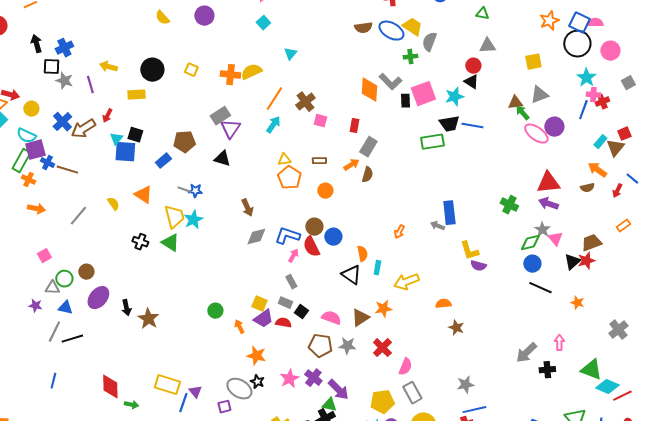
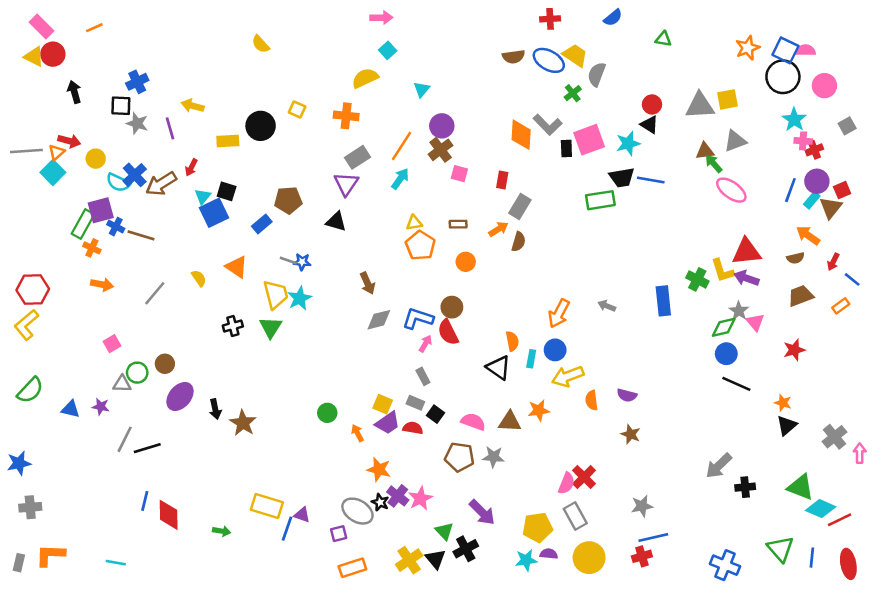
purple circle: (204, 16) -> (442, 126), moved
black arrow: (36, 44) -> (74, 92), moved
gray triangle: (487, 46) -> (700, 106), moved, size x1.4
green cross: (410, 57) -> (573, 93), turned -32
black circle: (152, 70) -> (261, 126), moved
yellow semicircle: (251, 72) -> (365, 78), moved
blue line: (583, 110) -> (790, 190), moved
gray rectangle: (220, 116) -> (357, 157), moved
purple circle: (554, 127) -> (817, 181), moved
cyan semicircle: (26, 136) -> (118, 183), moved
blue square: (125, 152) -> (214, 213), turned -30
blue line: (632, 179) -> (852, 279), moved
blue rectangle: (449, 213) -> (663, 301), moved
orange arrow: (399, 232) -> (559, 313), size x1.6
blue circle: (333, 237) -> (555, 350), moved
black cross: (140, 242) -> (233, 326), turned -35
green triangle: (170, 243) -> (271, 327), turned 30
brown trapezoid: (591, 243) -> (801, 296), moved
yellow L-shape: (469, 251) -> (722, 271), moved
black triangle: (572, 262) -> (787, 425), moved
purple semicircle: (478, 266) -> (627, 395), moved
orange semicircle: (443, 304) -> (592, 400), moved, turned -91
blue triangle: (65, 308) -> (70, 409), moved
brown triangle: (360, 318) -> (510, 422), turned 36
pink arrow: (559, 343) -> (860, 453), moved
red cross: (382, 348) -> (584, 477), moved
purple cross: (313, 378) -> (398, 496), moved
blue line: (53, 381) -> (145, 501), moved
red diamond: (110, 387) -> (169, 515), moved
purple triangle: (195, 392) -> (302, 515), turned -32
green triangle: (329, 405) -> (444, 531), moved, turned 35

